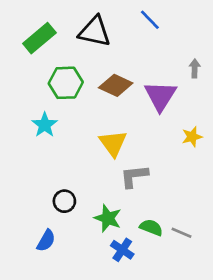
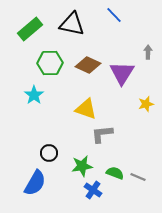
yellow triangle: (113, 143) -> (86, 109), turned -35
green star: (108, 218) -> (82, 166), turned -30
blue semicircle: (46, 241) -> (35, 183), size x1.5

